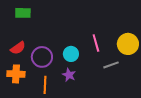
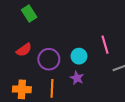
green rectangle: (23, 13) -> (29, 14), turned 56
orange cross: (16, 74) -> (22, 89), moved

